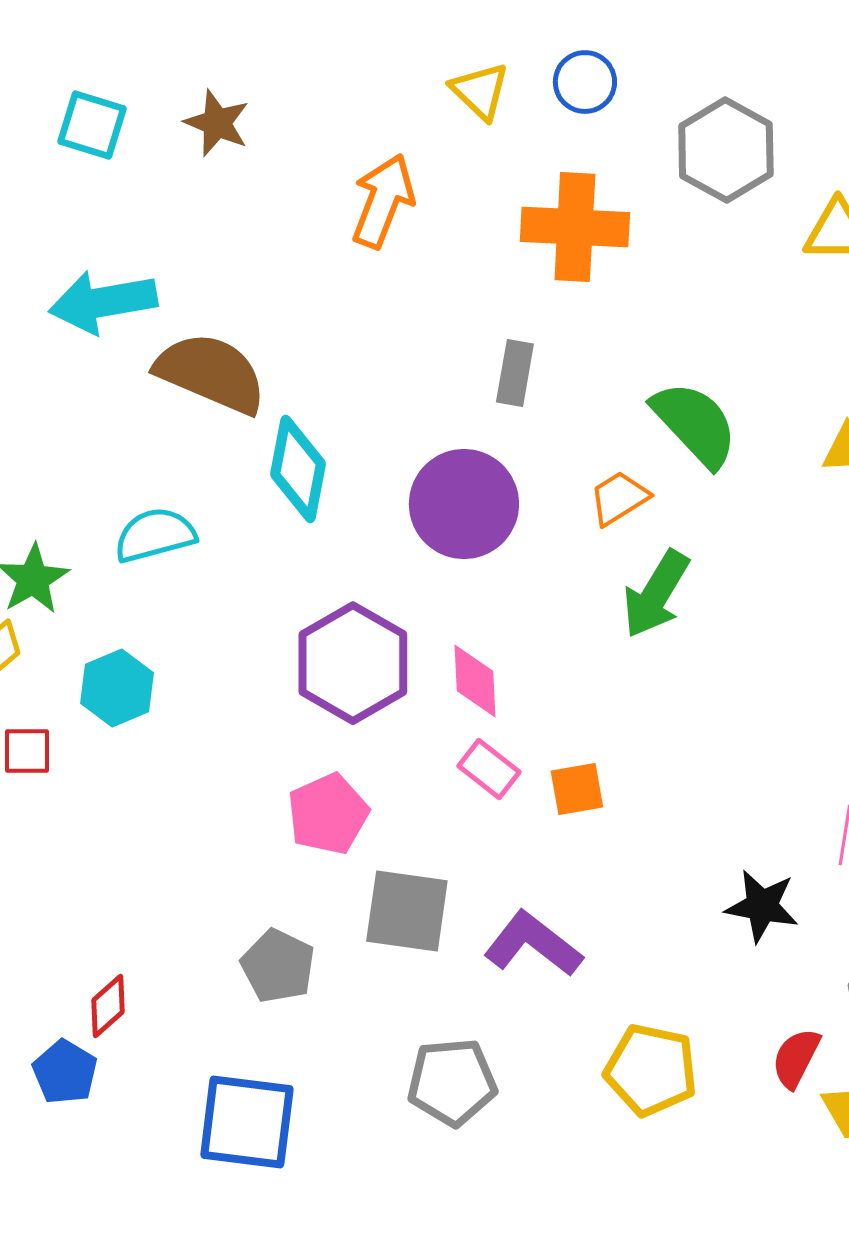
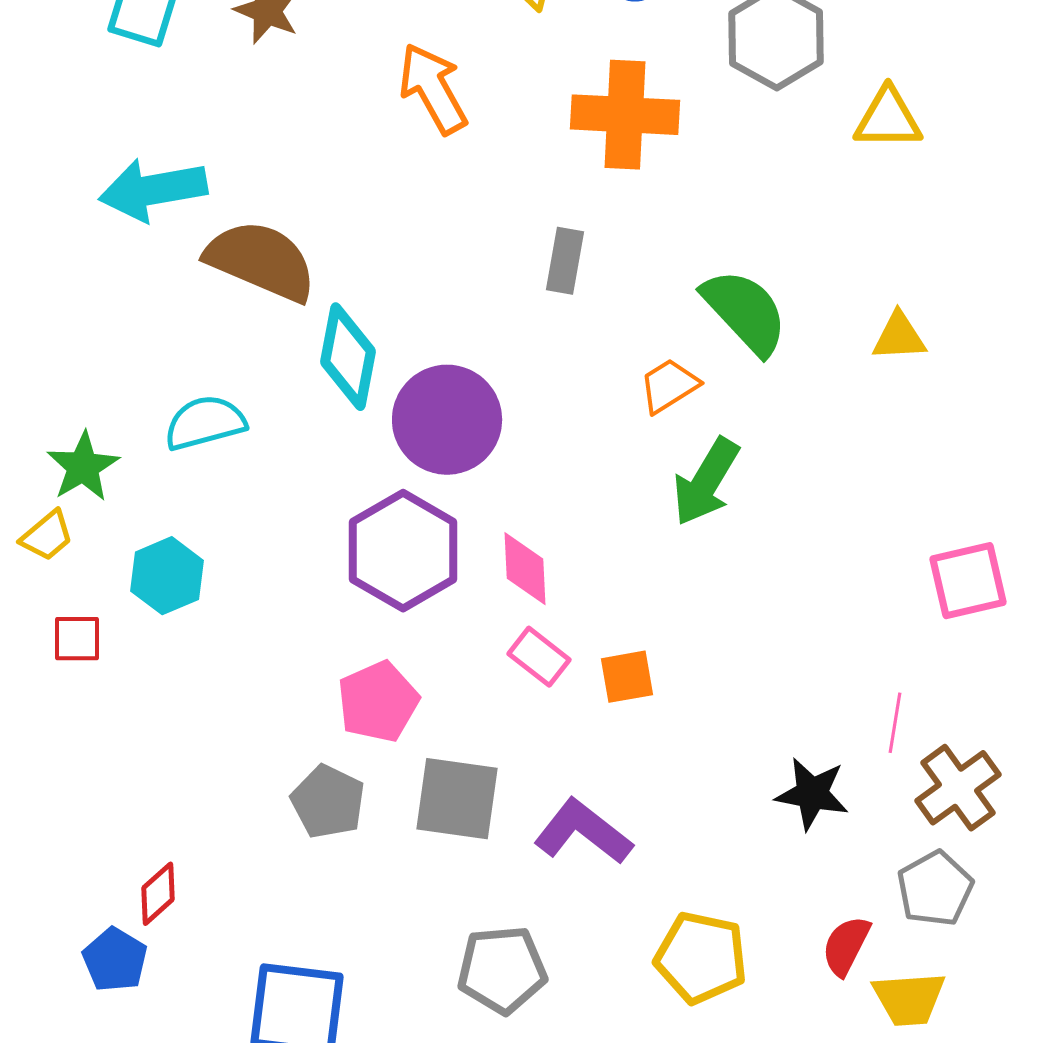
orange arrow: (383, 201) -> (433, 89), turned -50
purple circle: (464, 504) -> (447, 420), moved
gray pentagon: (278, 966) -> (328, 802), moved

